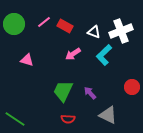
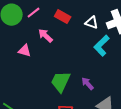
pink line: (44, 22) -> (34, 13), moved
pink arrow: (73, 54) -> (46, 36), moved, turned 77

